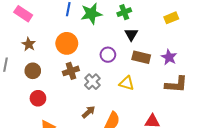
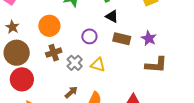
black triangle: (131, 34) -> (112, 16), turned -32
brown circle: (33, 71) -> (17, 53), size x1.6
yellow triangle: (127, 83) -> (98, 65), moved
red circle: (38, 98) -> (22, 79), size x1.5

